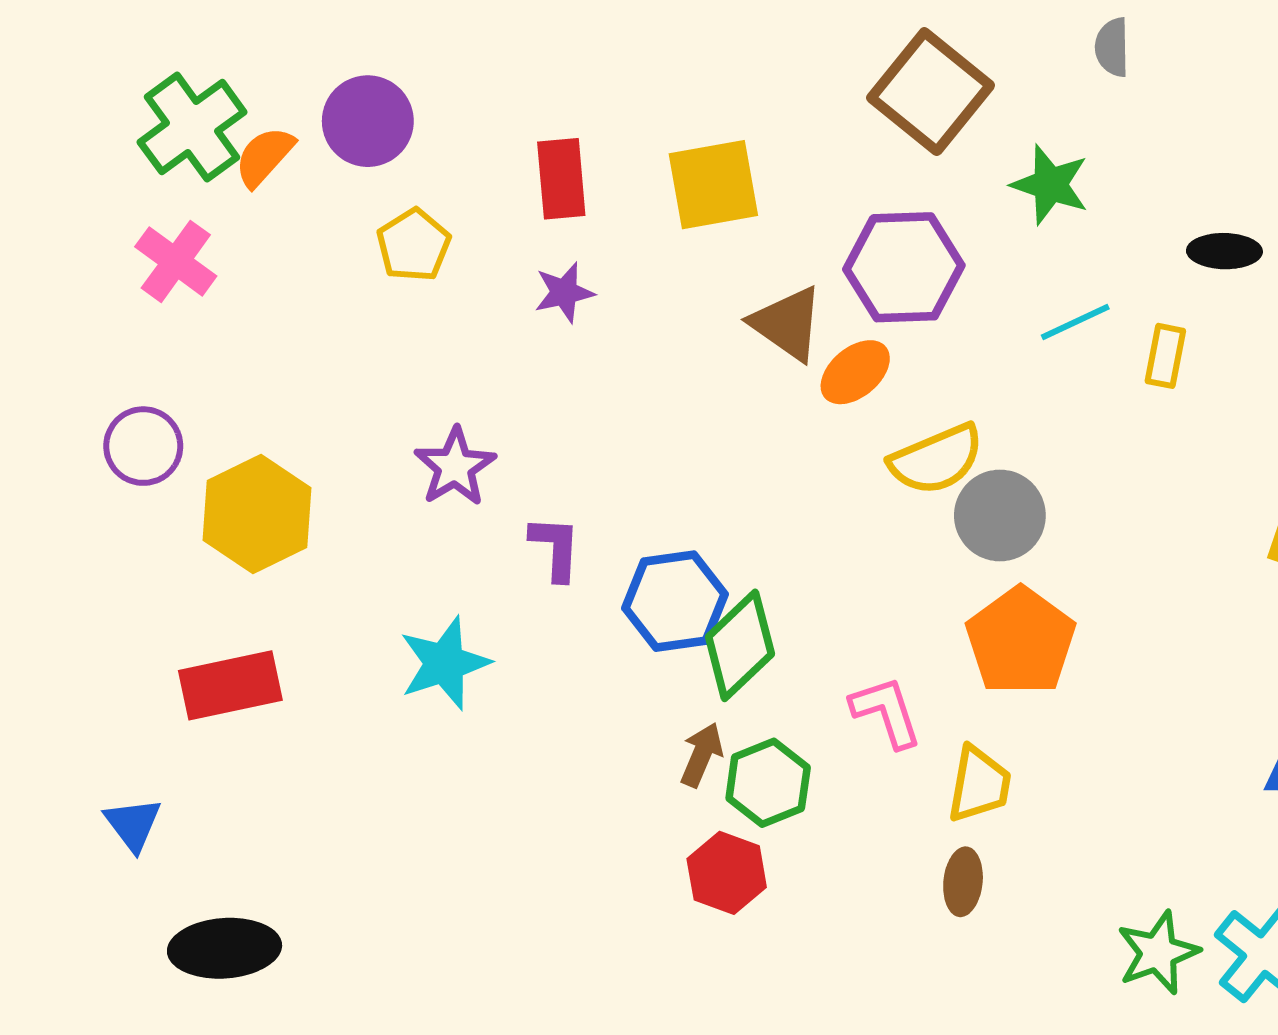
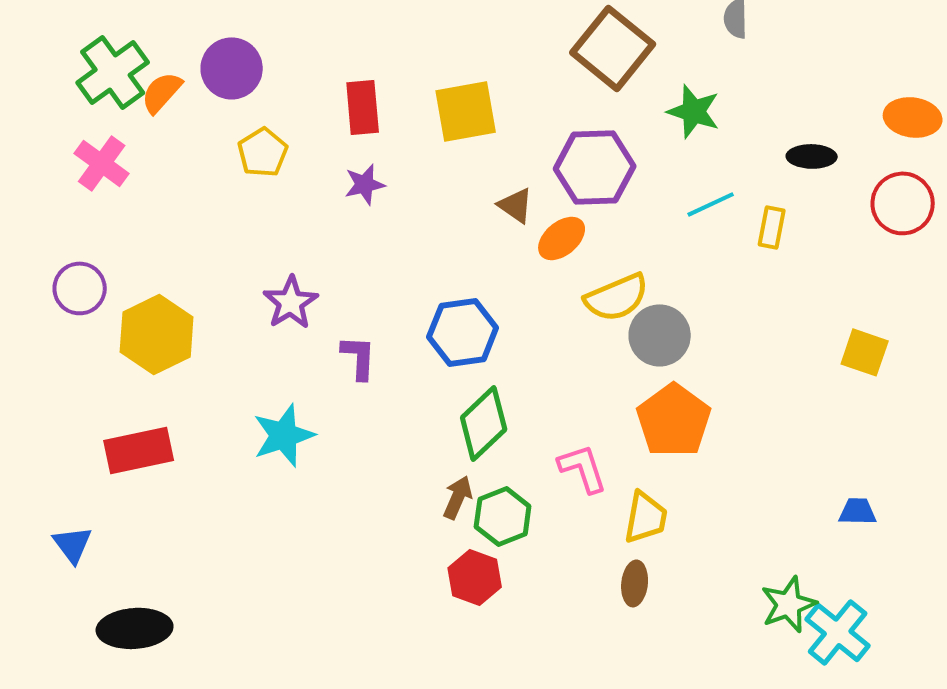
brown triangle: (787, 323) -> (516, 205), size x0.7
blue hexagon: (675, 601) -> (463, 332), moved
green star: (1158, 953) -> (789, 604), moved

